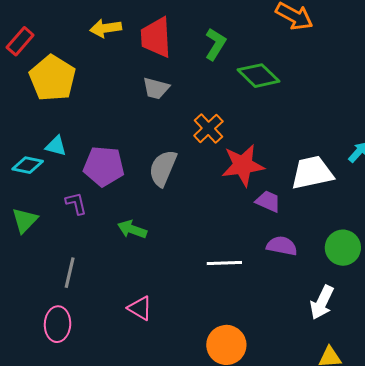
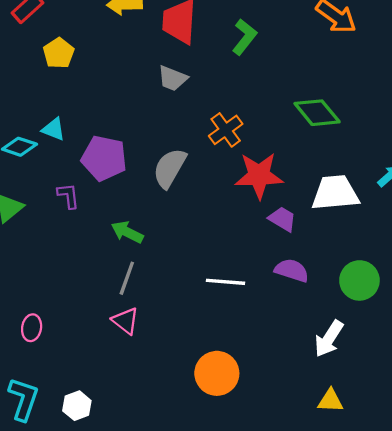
green diamond: (259, 76) -> (317, 113), moved
yellow pentagon: (52, 78) -> (59, 53), size x0.6
gray line: (70, 273) -> (127, 278), moved
pink ellipse: (58, 324) -> (32, 328), size x0.7

